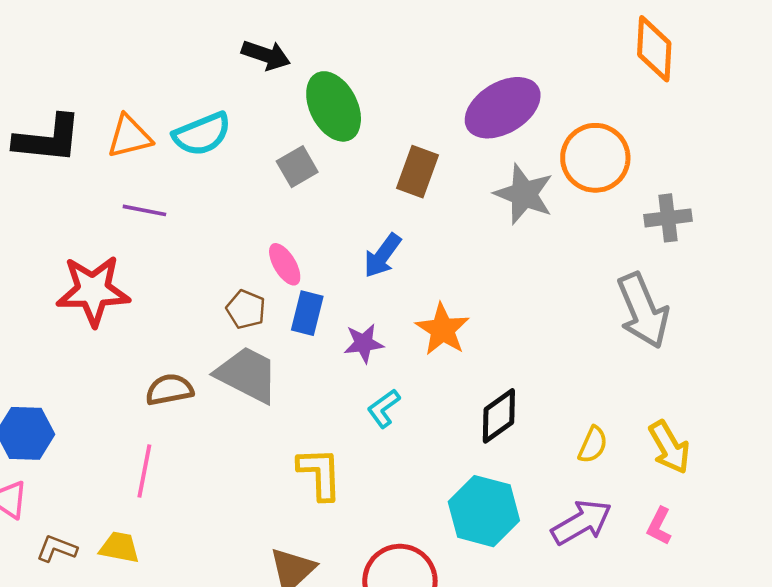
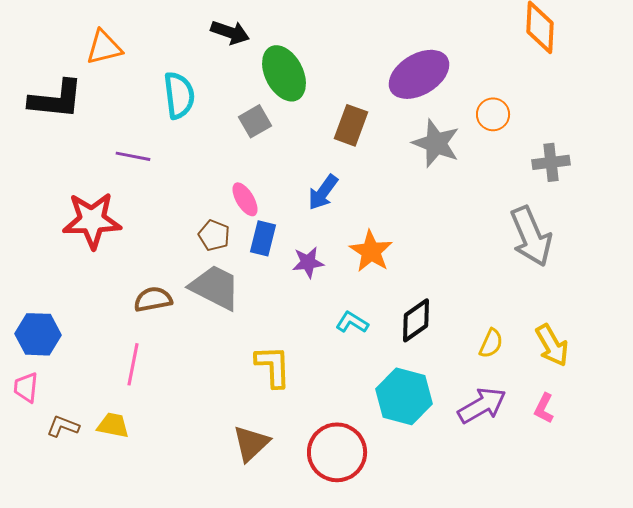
cyan semicircle: (202, 134) -> (179, 95), turned -75
orange triangle: (129, 137) -> (104, 47), moved
orange circle: (595, 158) -> (493, 114), size x0.6
cyan L-shape: (384, 408) -> (352, 322), moved, turned 68

